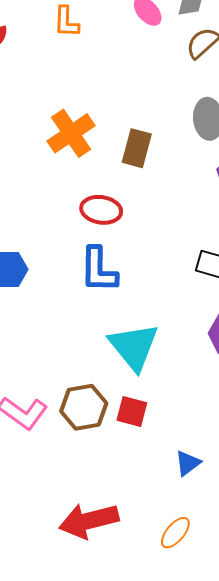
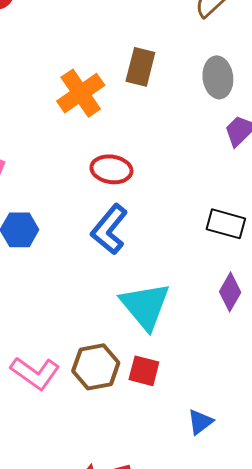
brown rectangle: (137, 148) -> (140, 67), moved
blue L-shape: (99, 270) -> (109, 229), turned 39

